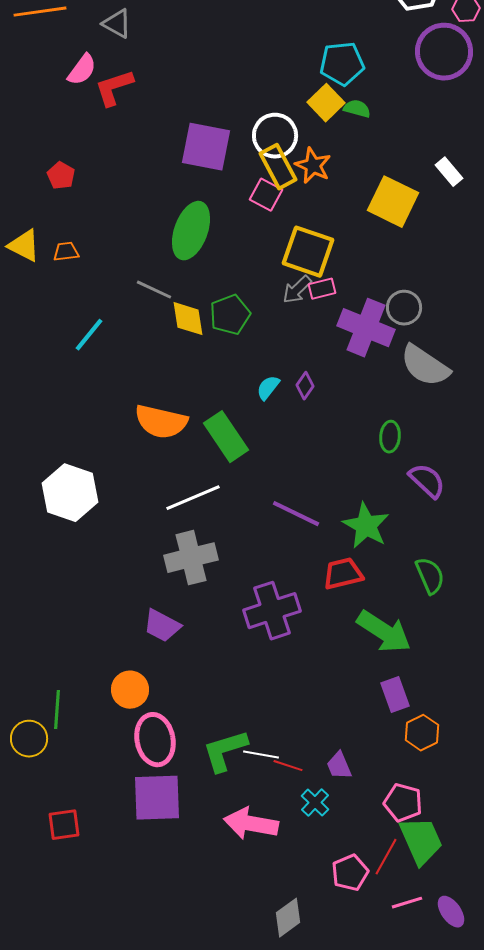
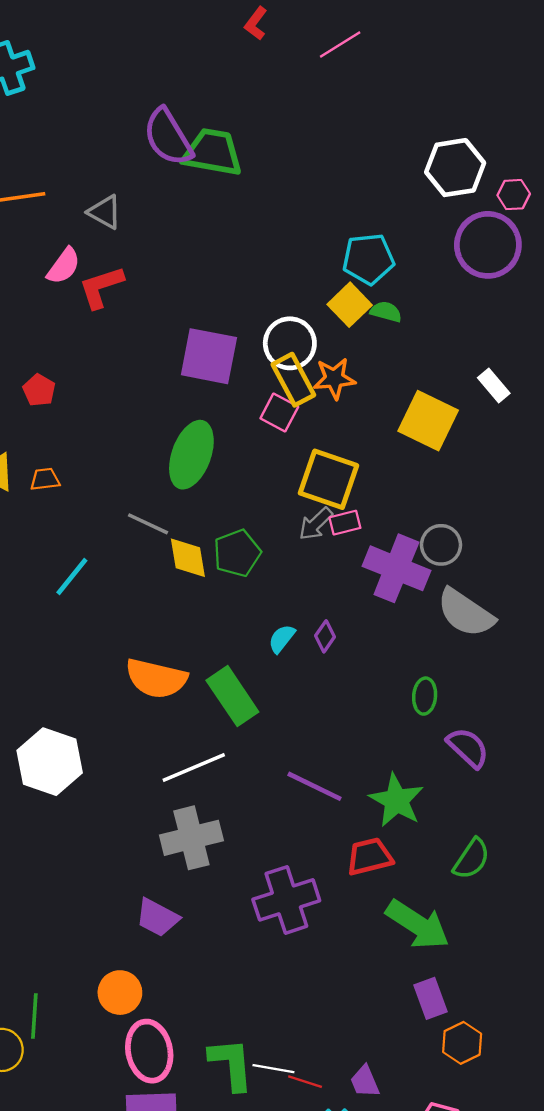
orange star: (313, 166) -> (334, 378), turned -30
green semicircle: (430, 576) -> (471, 859), turned 57
green L-shape: (225, 751) -> (231, 1064), turned 102

